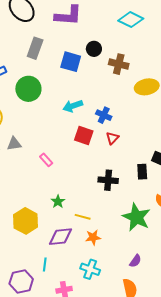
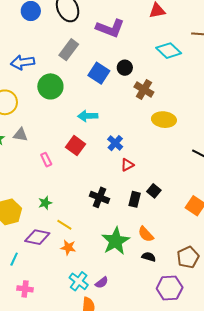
blue cross: (104, 115) -> (115, 143), moved
red square: (84, 136) -> (75, 146), moved
red triangle: (112, 138) -> (127, 165), moved
cyan cross: (90, 269) -> (79, 281), moved

